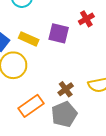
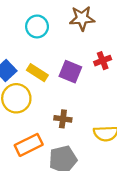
brown cross: (66, 89) -> (63, 119), moved, turned 35

